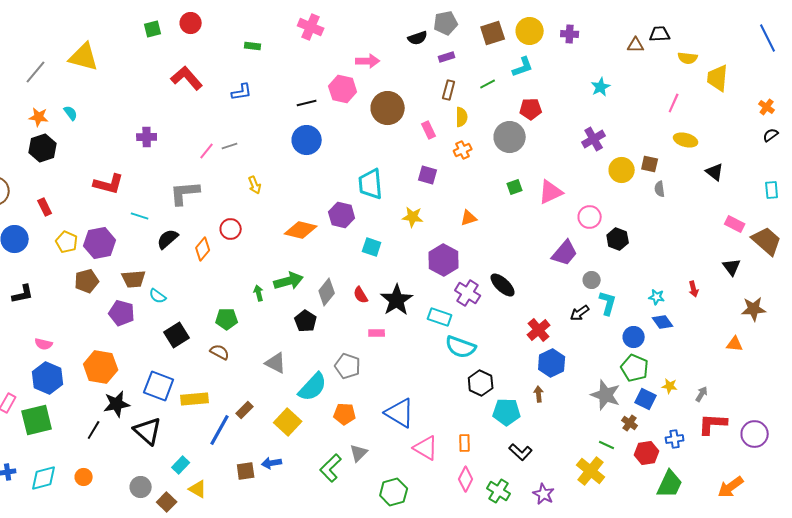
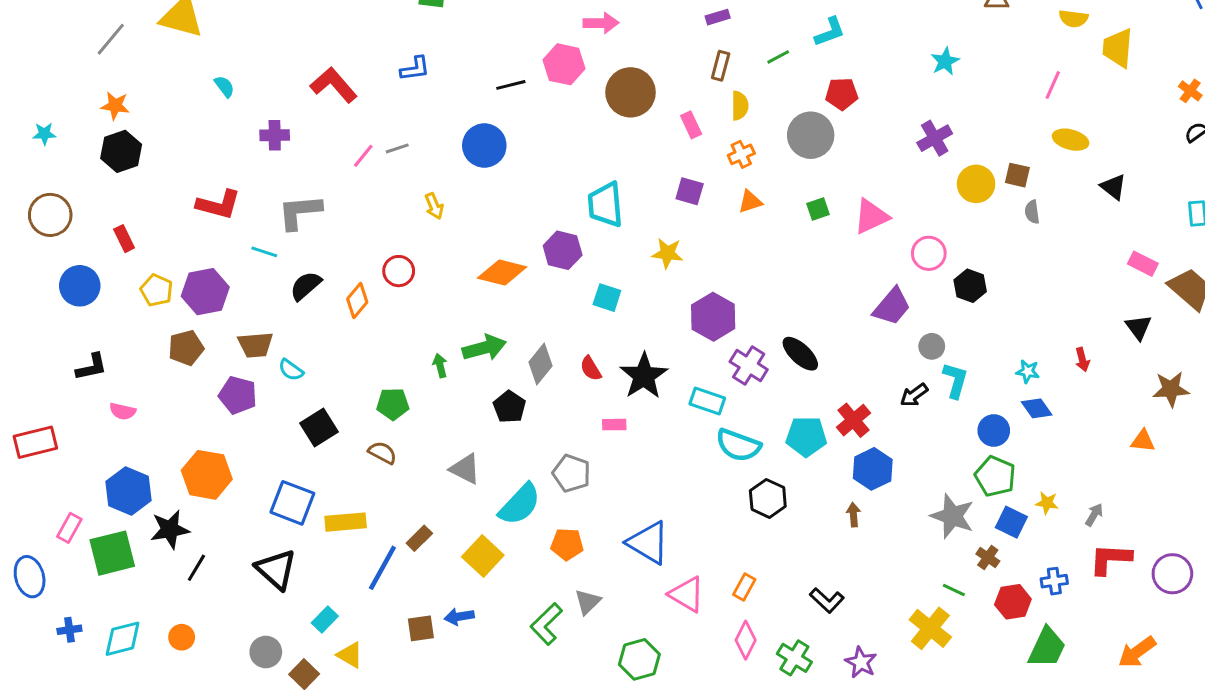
red L-shape: (187, 78) -> (334, 85), moved
cyan semicircle: (71, 113) -> (224, 86), moved
blue circle: (307, 140) -> (484, 146), moved
gray L-shape: (185, 193) -> (300, 212), moved
orange triangle: (469, 218) -> (750, 202), moved
pink semicircle: (44, 344) -> (123, 411), moved
black star: (117, 404) -> (170, 529), moved
cyan pentagon: (507, 412) -> (806, 436), moved
orange rectangle: (465, 443) -> (744, 587), turned 30

